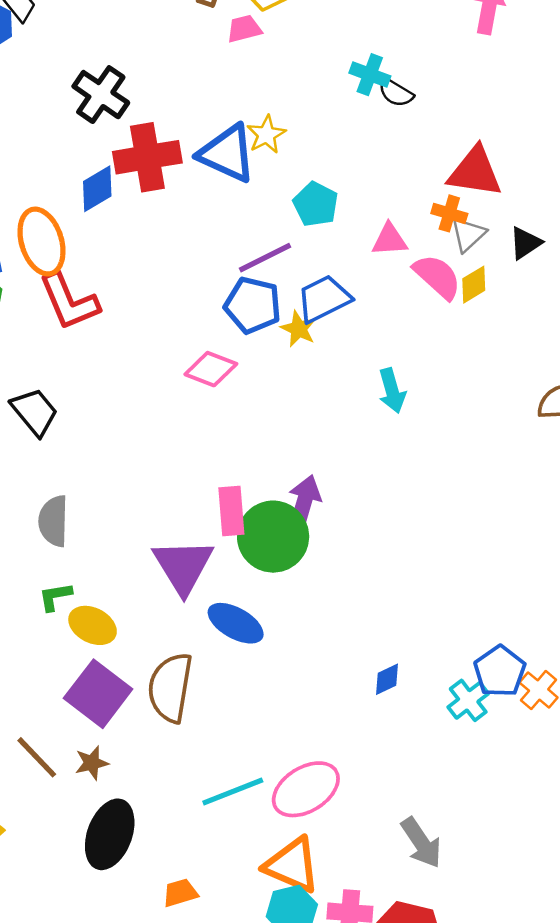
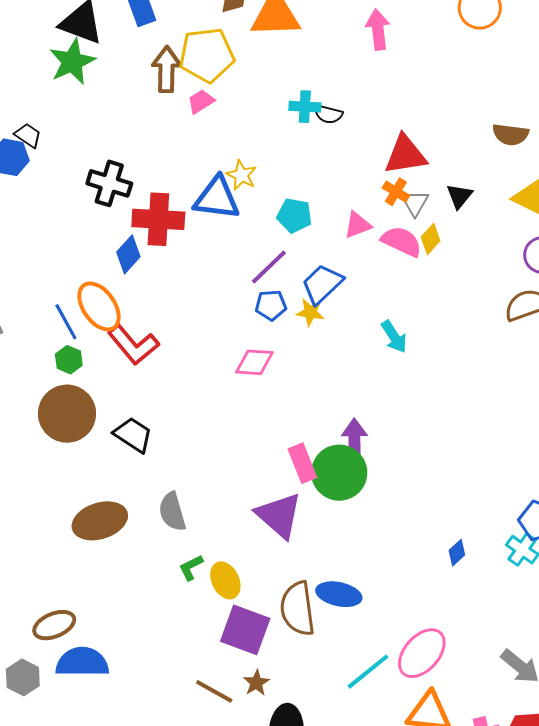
red cross: (147, 157) -> (158, 219), turned 30
orange cross: (449, 213) -> (396, 192), turned 32
blue pentagon: (253, 305) -> (271, 305), size x0.7
blue ellipse: (236, 623) -> (339, 594), moved
yellow ellipse: (93, 625) -> (225, 580), turned 54

